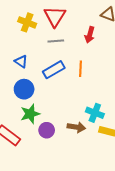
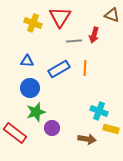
gray line: (56, 41) -> (74, 41), moved
blue triangle: (21, 61) -> (27, 61), turned -32
brown arrow: (76, 127) -> (87, 139), moved

